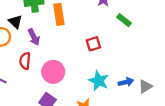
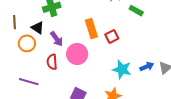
orange rectangle: (59, 14) -> (91, 29), moved
pink circle: (53, 72) -> (77, 54), moved

